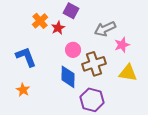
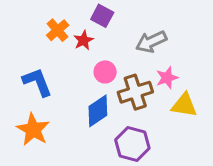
pink star: (122, 45) -> (167, 78), moved
blue diamond: (68, 77) -> (98, 111), turned 55
orange star: (23, 90) -> (33, 130), size x1.6

